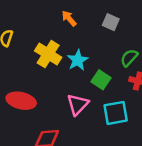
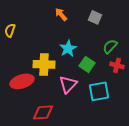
yellow cross: (48, 54) -> (44, 64), moved, turned -30
red ellipse: (21, 101) -> (22, 81), turned -30

